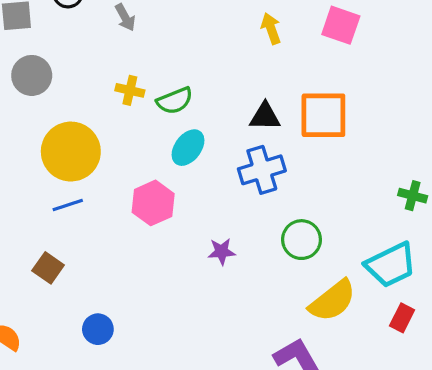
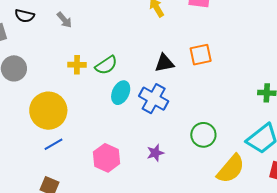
orange square: (323, 115) -> (201, 55), size x0.7
blue cross: (262, 170) -> (154, 99), moved, turned -32
pink hexagon: (153, 203) -> (107, 158), moved

